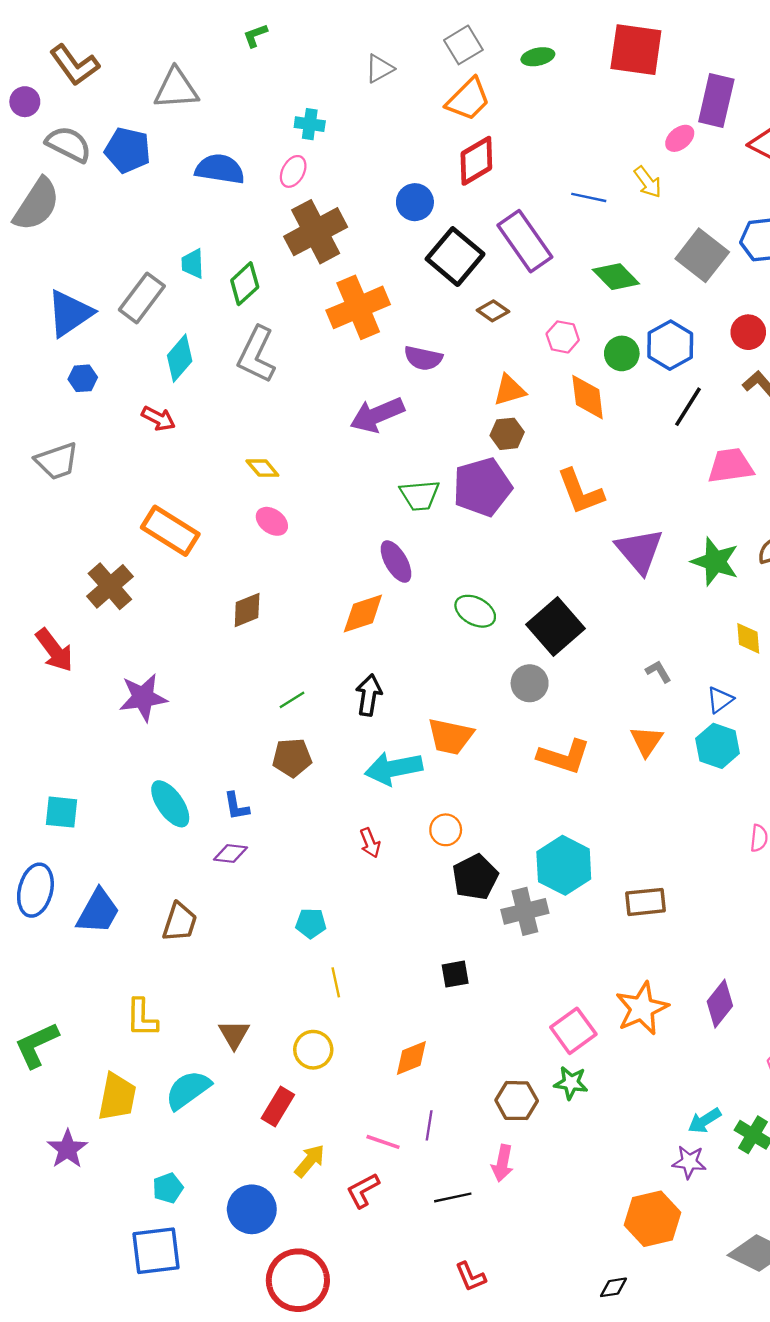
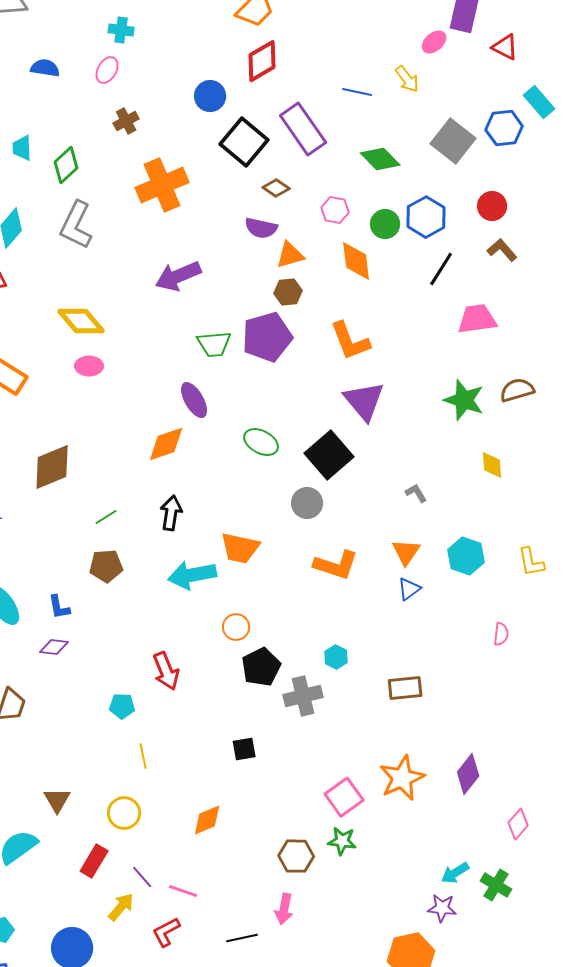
blue semicircle: (220, 169) -> (45, 68), size x0.7
brown cross: (316, 232) -> (126, 121), size x0.5
purple semicircle: (423, 358) -> (261, 228), moved
yellow diamond: (262, 468) -> (81, 321), size x1.6
pink ellipse: (272, 521) -> (89, 366), turned -36
purple triangle: (640, 551) -> (364, 401), moved
brown diamond: (247, 610) -> (52, 467), moved, size x1.5
blue triangle: (720, 700) -> (409, 589), moved
red arrow: (370, 843) -> (166, 671), moved, size x1.5
cyan hexagon: (564, 865) -> (336, 657), size x0.5
purple line: (429, 1125) -> (142, 877), moved, turned -50

